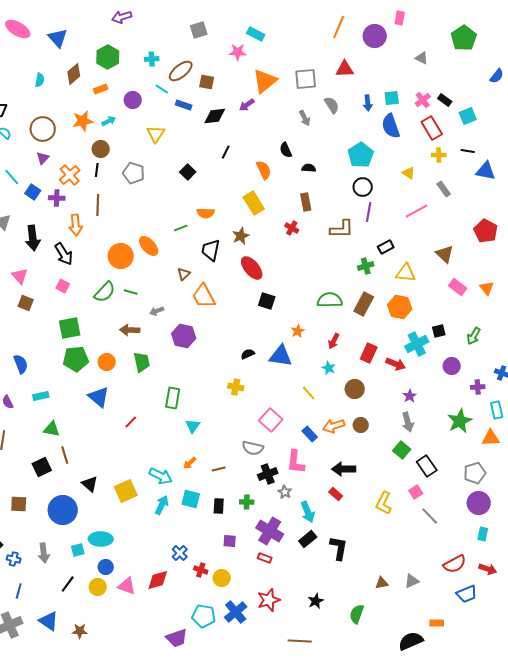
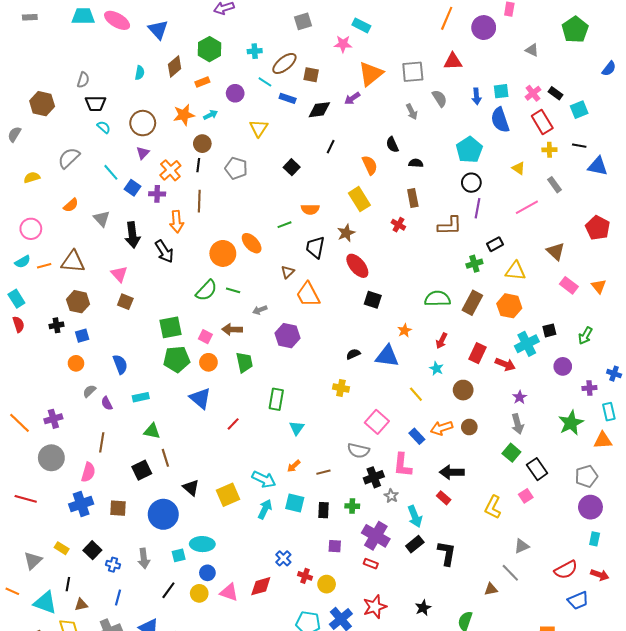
pink square: (63, 286) -> (205, 337), moved
gray line: (430, 516) -> (510, 573), moved
gray triangle: (412, 581) -> (522, 546), moved

